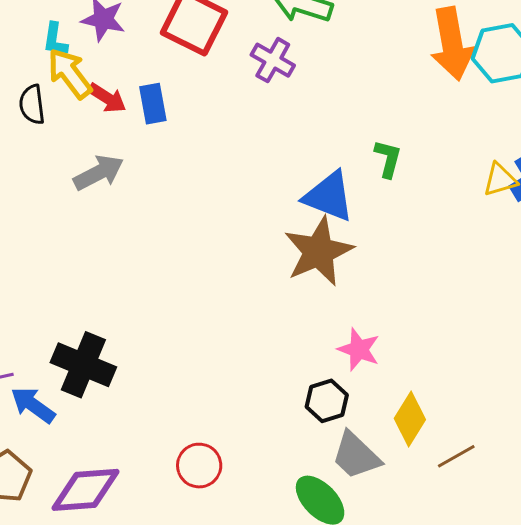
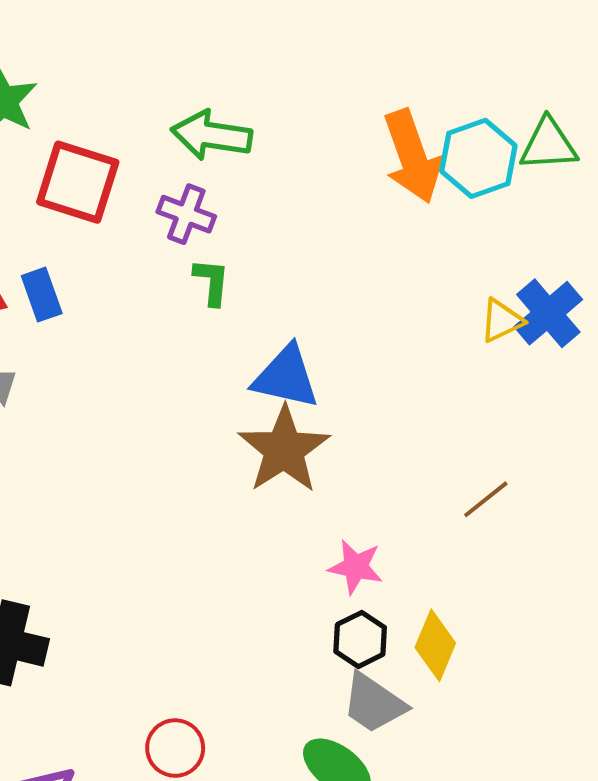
green L-shape: (388, 159) -> (212, 282), moved
black hexagon: (327, 401) -> (360, 639), moved
brown line: (456, 456) -> (486, 499), moved

